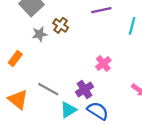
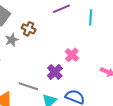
purple cross: (84, 89) -> (55, 72), moved

